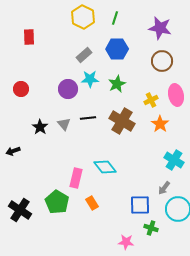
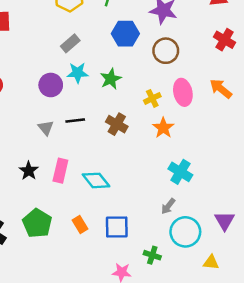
blue hexagon: (117, 49) -> (125, 34), moved
brown cross: (122, 121) -> (117, 124), size x0.7
black star: (40, 127) -> (29, 171), moved
pink rectangle: (76, 178) -> (60, 171), moved
blue square: (140, 205) -> (117, 227), moved

